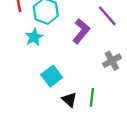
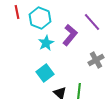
cyan star: (34, 37) -> (46, 43), moved

